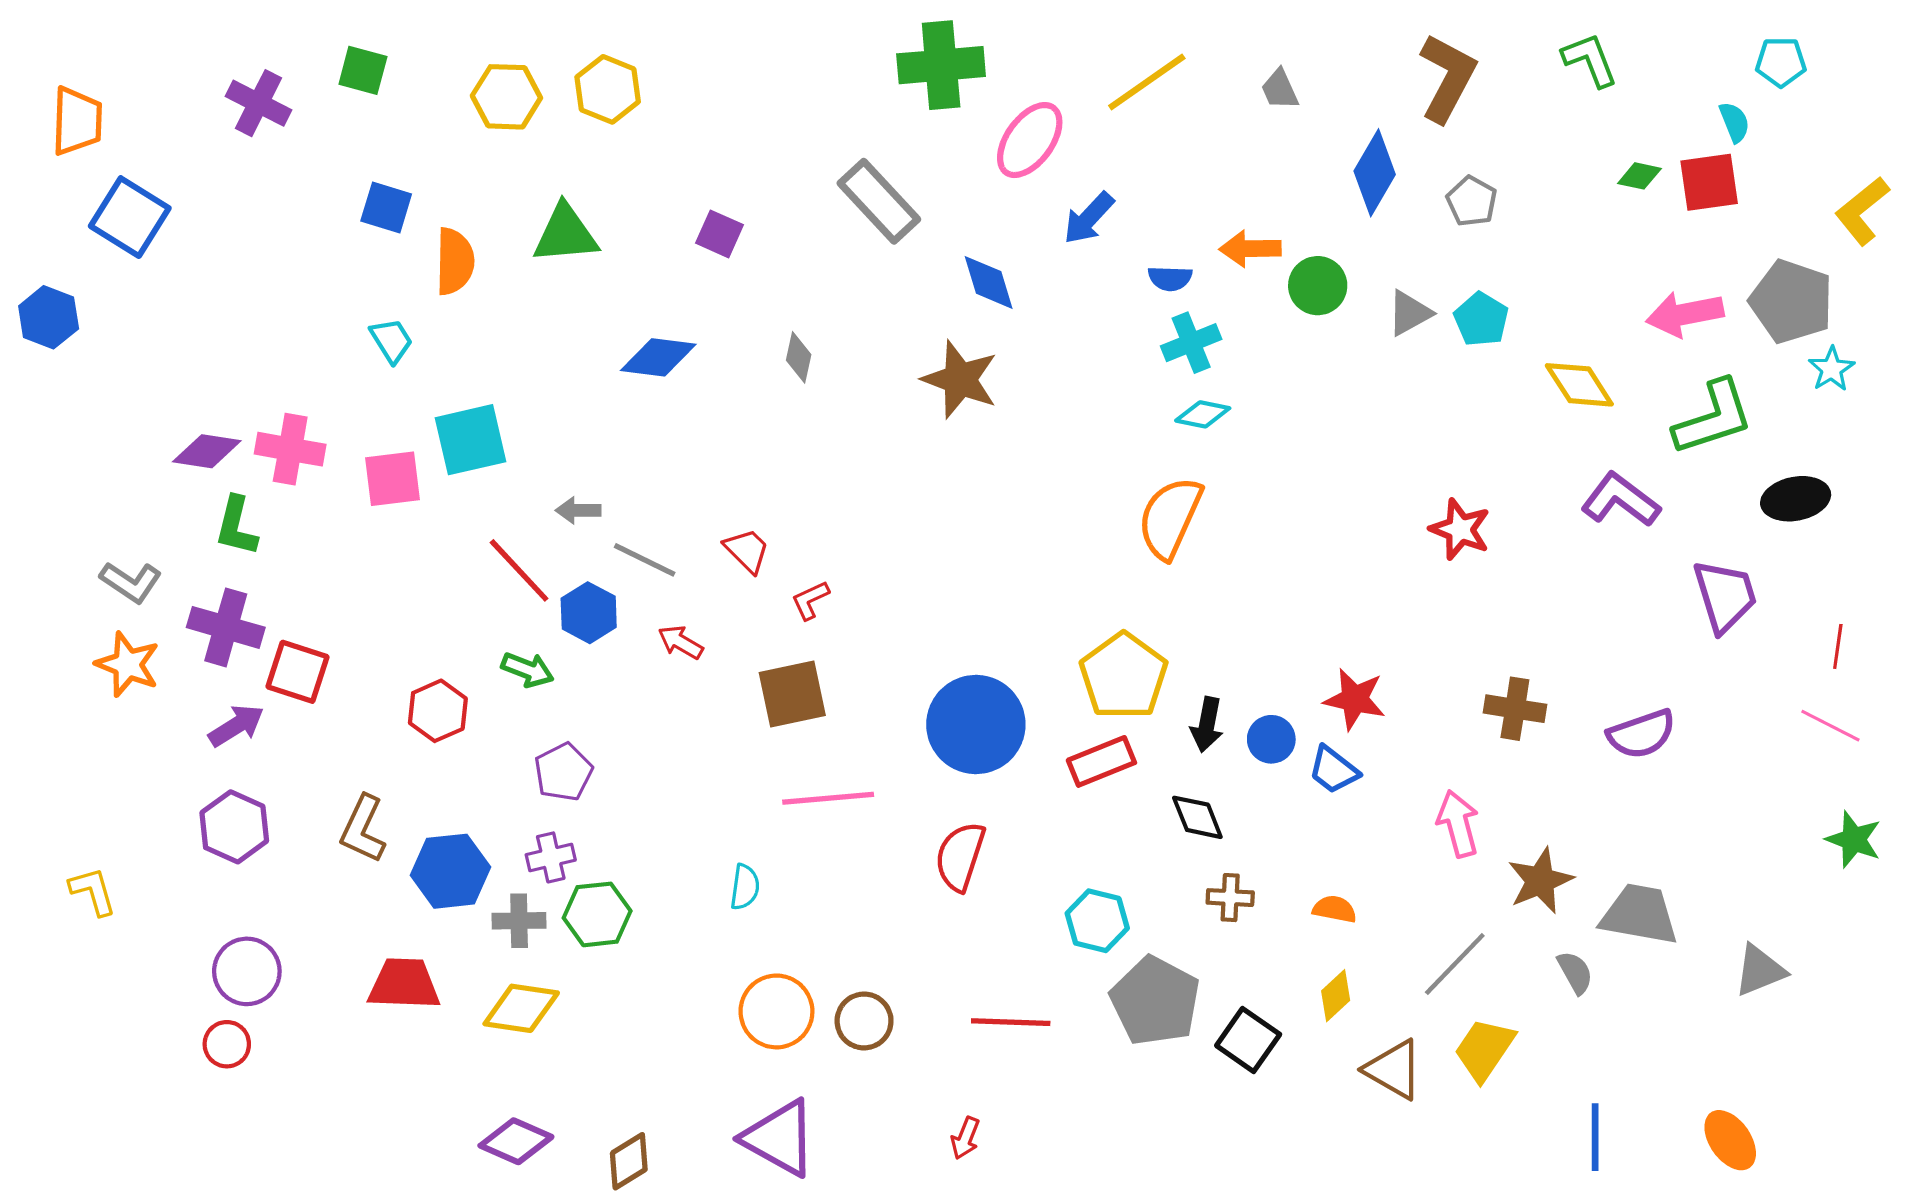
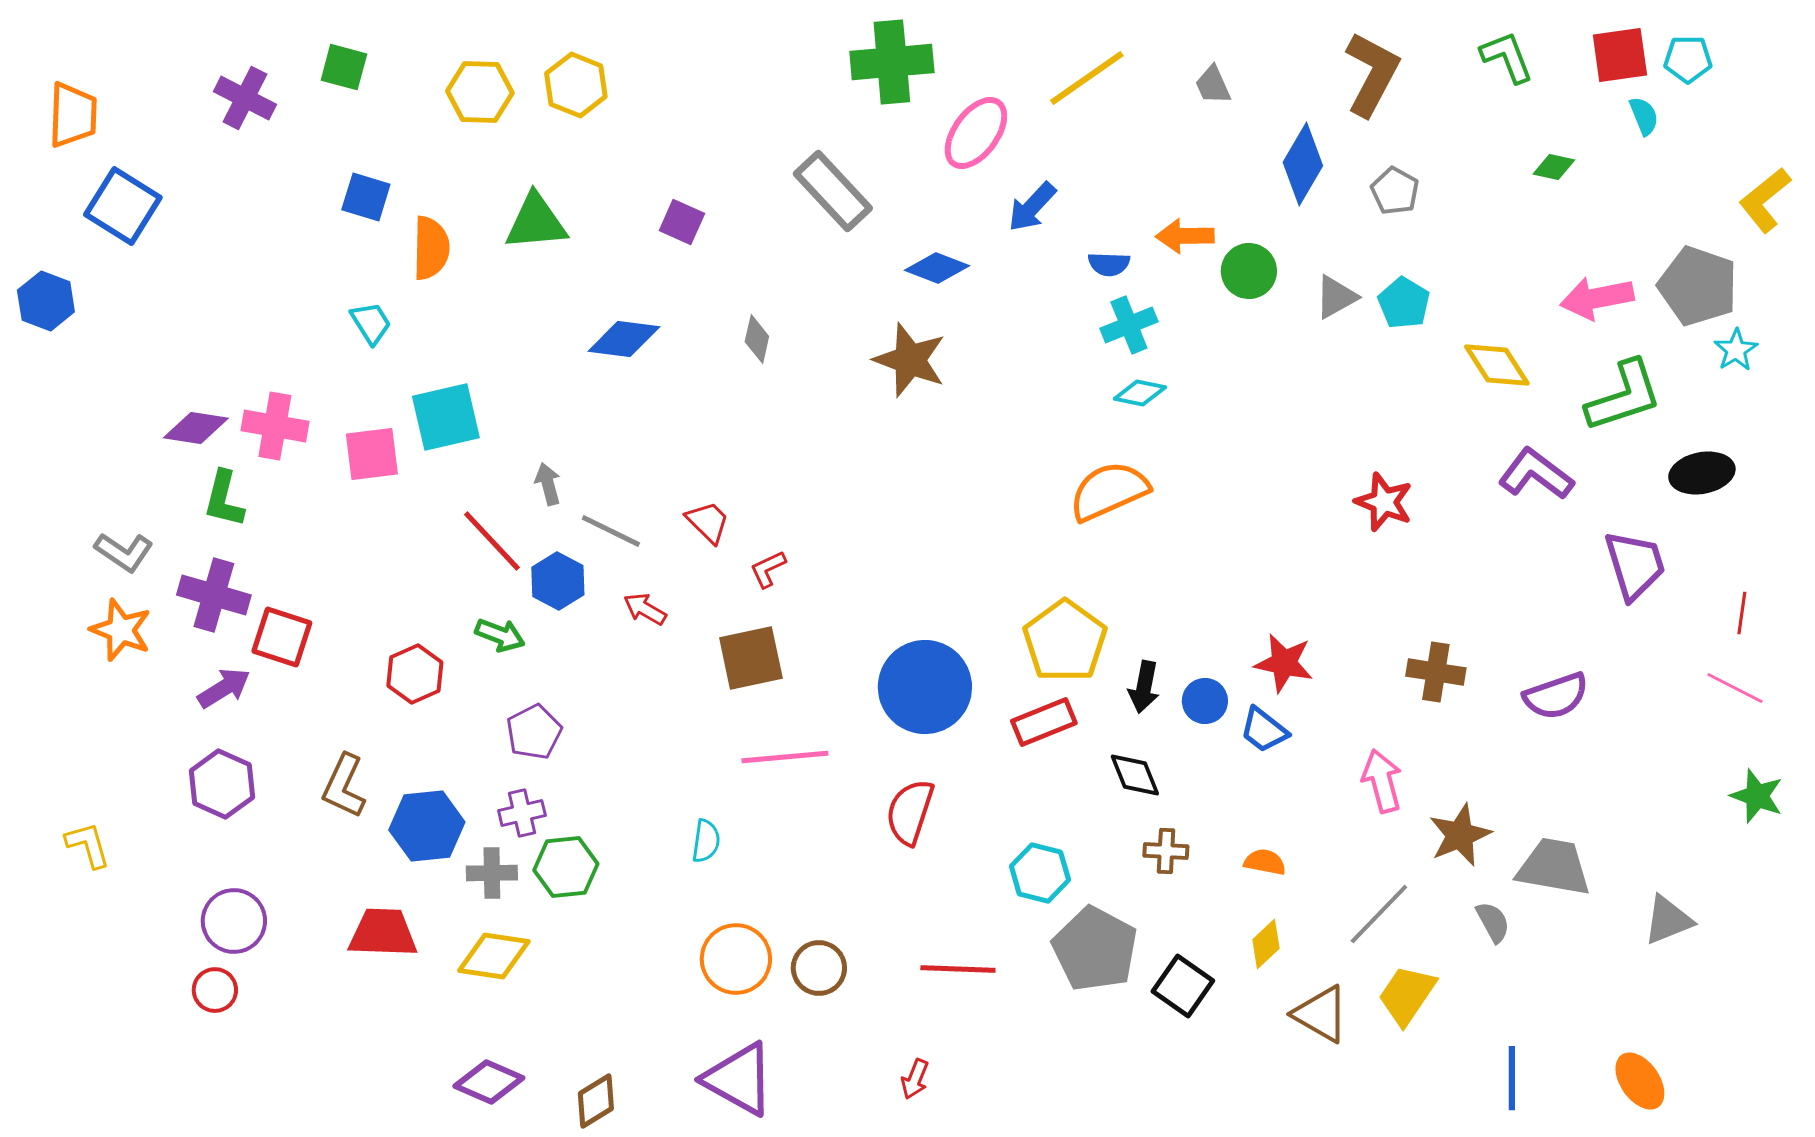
red square: (1709, 182) -> (1620, 55), moved
blue diamond: (989, 282) -> (937, 268), turned -52
gray arrow: (578, 510) -> (548, 484), turned 75
orange semicircle: (1170, 518) -> (1109, 491), turned 42

